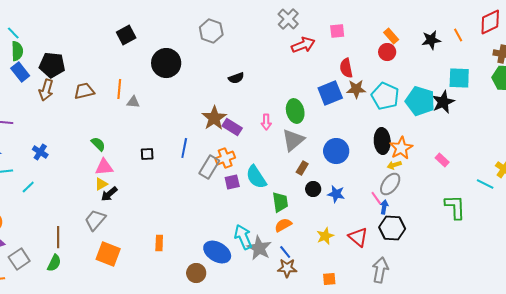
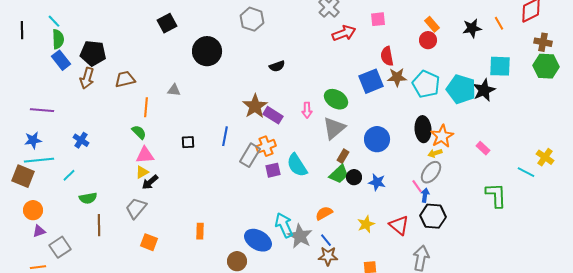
orange line: (119, 89) -> (146, 107), moved
green ellipse: (295, 111) -> (336, 99), turned -45
green trapezoid: (280, 202) -> (339, 174), moved, turned 55
orange square: (108, 254) -> (149, 242), size x0.7
green semicircle: (54, 263) -> (88, 198), moved, turned 54

